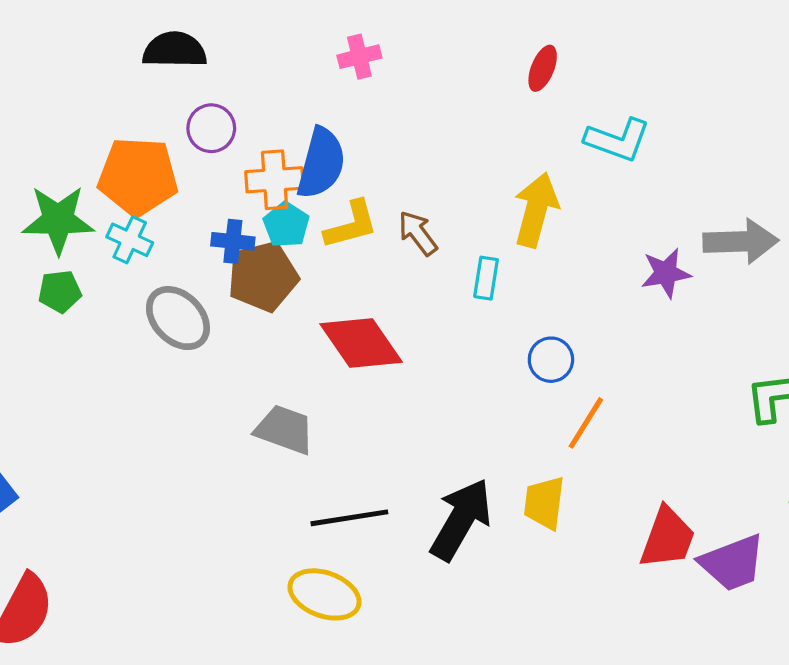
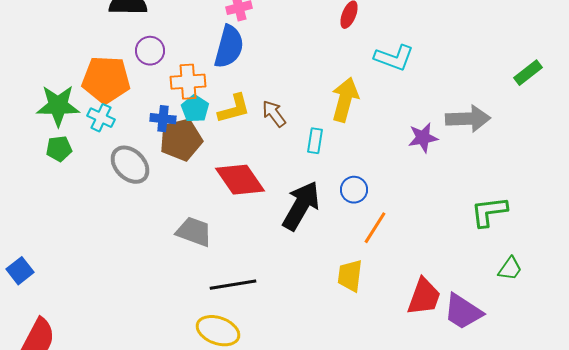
blue semicircle: (321, 163) -> (229, 47), moved
black arrow: (461, 520) -> (301, 206), moved
purple trapezoid: (732, 563) -> (463, 312), turned 54

